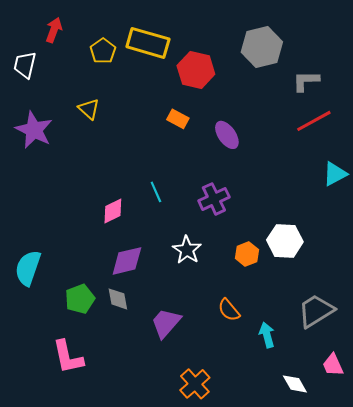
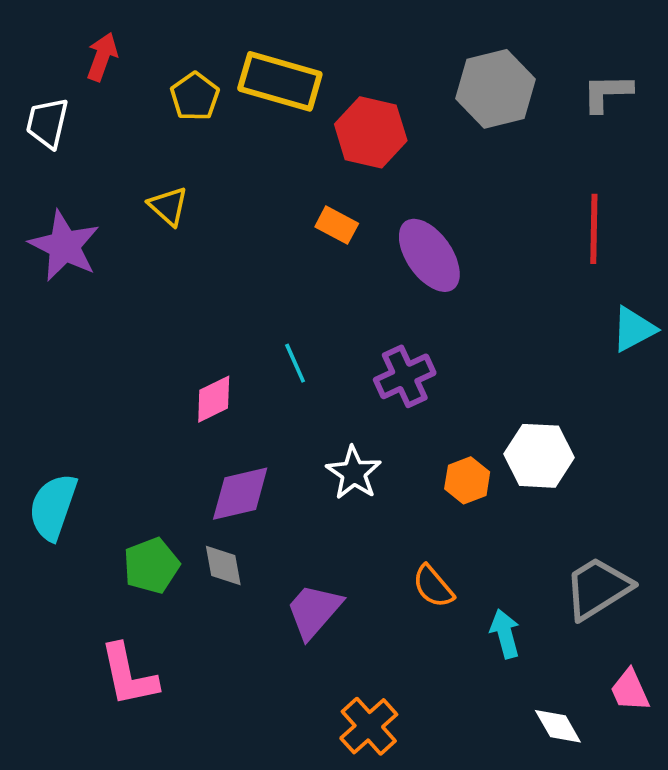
gray L-shape: (306, 81) -> (607, 93), moved
red line: (314, 121) -> (594, 229), turned -60
purple ellipse: (227, 135) -> (429, 255), size x1.4

